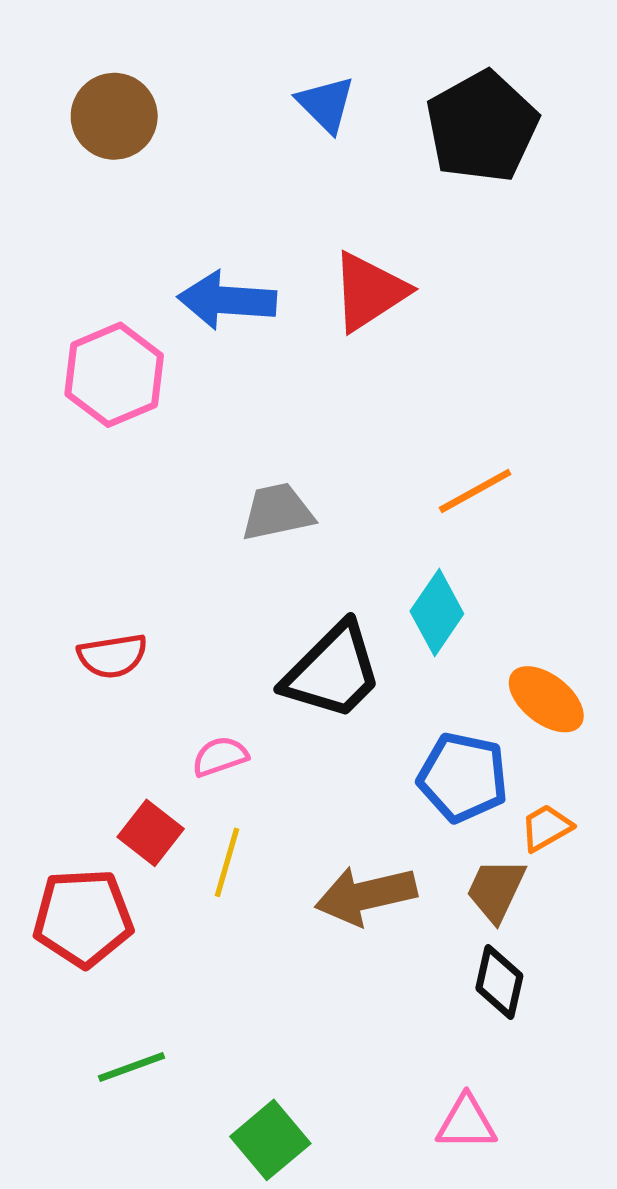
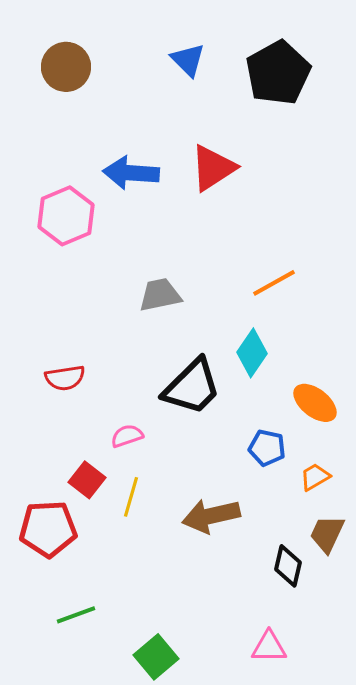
blue pentagon: (463, 777) -> (267, 448), size x0.7
brown trapezoid: (496, 890) -> (327, 534), moved

